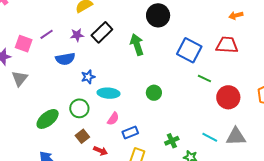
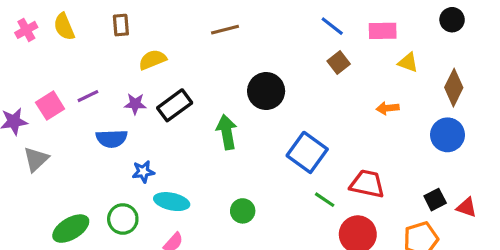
pink square: (24, 44) -> (50, 106), turned 30
red trapezoid: (227, 45) -> (367, 184), moved

